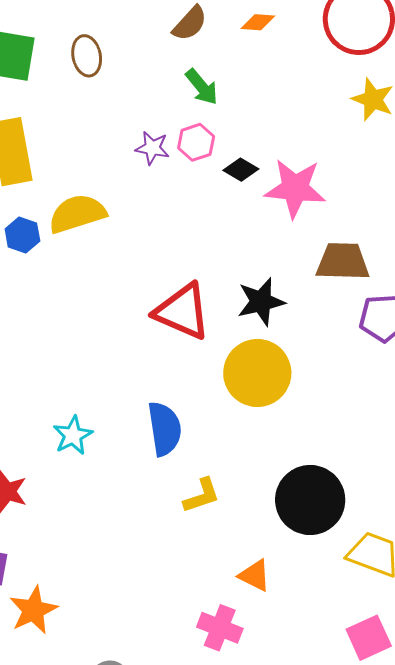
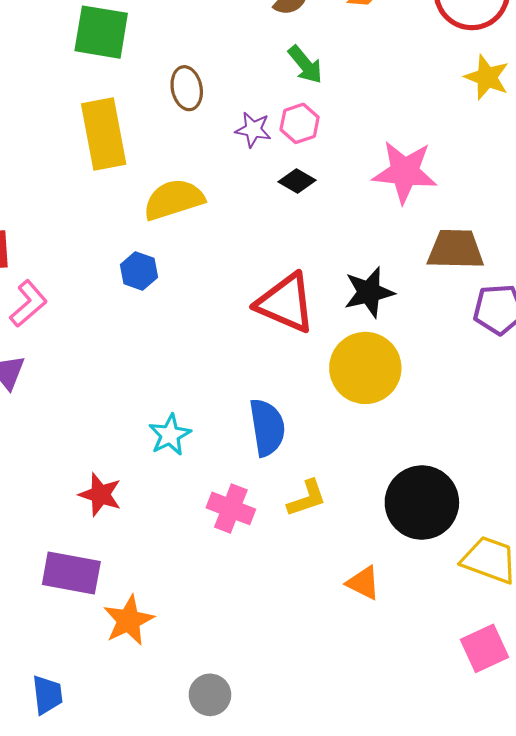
brown ellipse: (87, 56) -> (187, 88), moved
black diamond: (241, 170) -> (297, 181), moved
blue hexagon: (22, 235) -> (139, 271), moved
pink cross: (220, 628) -> (231, 508), moved

